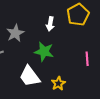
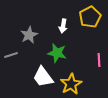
yellow star: (58, 83) -> (71, 84), size x1.5

